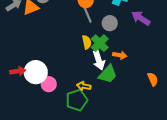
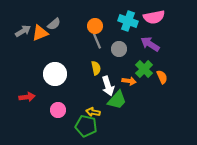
green cross: (100, 43) -> (144, 69), moved
white circle: (36, 72) -> (55, 74), moved
orange semicircle: (153, 79) -> (162, 77), moved
green pentagon: (77, 100) -> (86, 126), turned 30

